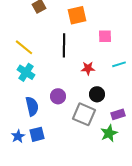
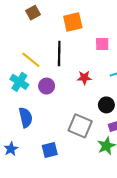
yellow line: (24, 47) -> (31, 60), moved
black circle: (97, 94) -> (106, 105), moved
purple circle: (58, 96) -> (47, 86), moved
blue square: (37, 134) -> (50, 150), moved

